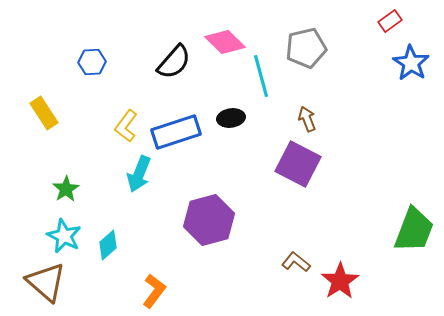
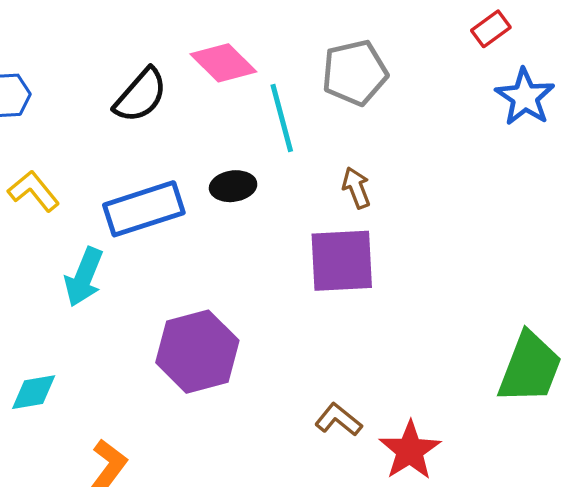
yellow L-shape: (126, 126) -> (34, 191), moved, turned 104
purple square: (298, 164) -> (342, 261), turned -30
cyan diamond: (108, 245) -> (34, 392), turned 32

